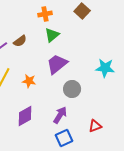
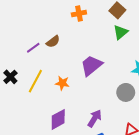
green triangle: (52, 35) -> (121, 32), moved
gray circle: (72, 89) -> (126, 92), moved

